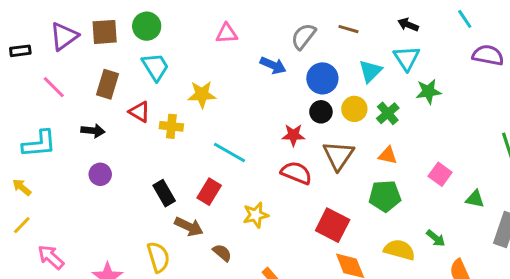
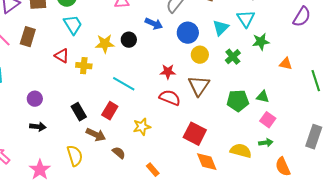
purple semicircle: (488, 55) -> (302, 17), turned 110
brown rectangle: (107, 84) -> (28, 37), moved
yellow circle: (354, 109) -> (200, 55), moved
black circle: (321, 112) -> (129, 40), moved
black arrow: (93, 131) -> (38, 127), moved
orange triangle: (388, 155) -> (286, 64), moved
pink square: (440, 174) -> (268, 120), moved
green pentagon: (385, 196) -> (238, 101), moved
green triangle: (475, 199) -> (263, 97), moved
green arrow: (436, 238) -> (266, 143), turned -48

